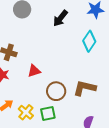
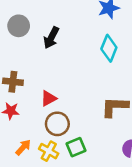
black arrow: (60, 18) -> (51, 38), moved
brown circle: (56, 91) -> (57, 124), moved

